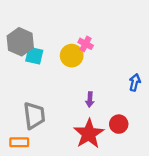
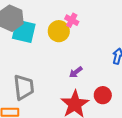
cyan square: (34, 56) -> (24, 31), size x1.4
purple arrow: (90, 99) -> (76, 72), turned 48

